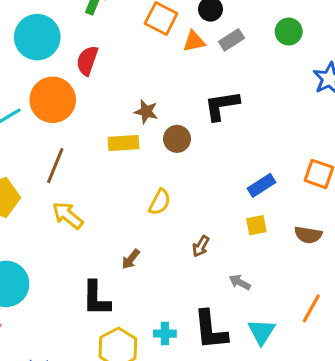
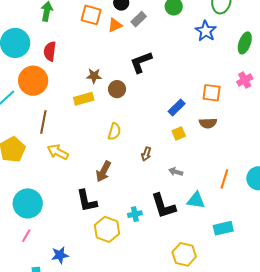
brown semicircle: (308, 235) -> (208, 123), moved
brown arrow: (131, 259) -> (103, 171), size x1.5
cyan triangle: (262, 332) -> (196, 200), turned -42

